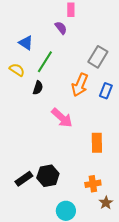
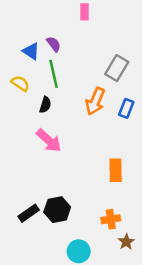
purple semicircle: (61, 28) -> (54, 44), moved
green line: (45, 62) -> (54, 74), turned -45
pink arrow: (62, 118) -> (49, 141), moved

